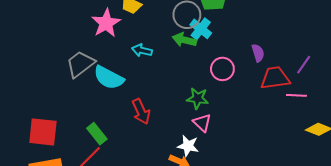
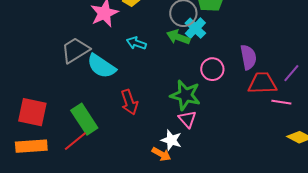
purple semicircle: (258, 53) -> (248, 57), size x1.4
green star: (198, 98) -> (185, 95), size x1.4
green rectangle: (97, 134) -> (84, 119), size x1.4

